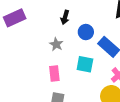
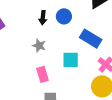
blue circle: (86, 32) -> (64, 16), moved

